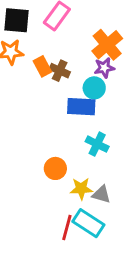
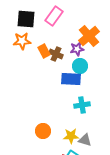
purple star: (104, 68) -> (77, 49), moved
cyan cross: (97, 144) -> (82, 105), turned -35
orange circle: (55, 168) -> (43, 131), moved

